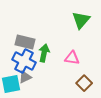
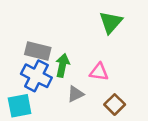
gray triangle: (25, 77) -> (76, 94), moved

